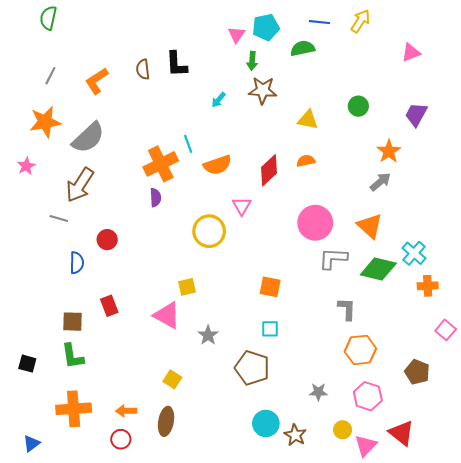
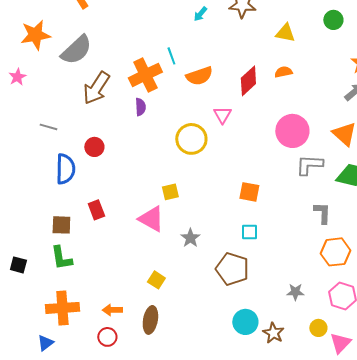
brown arrow: (80, 185) -> (96, 88), moved
blue semicircle: (77, 263) -> (65, 169), size x1.4
blue triangle: (32, 443) -> (45, 343), moved

